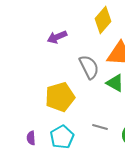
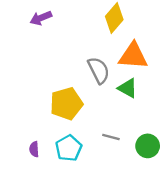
purple arrow: (57, 37) -> (41, 18), moved

